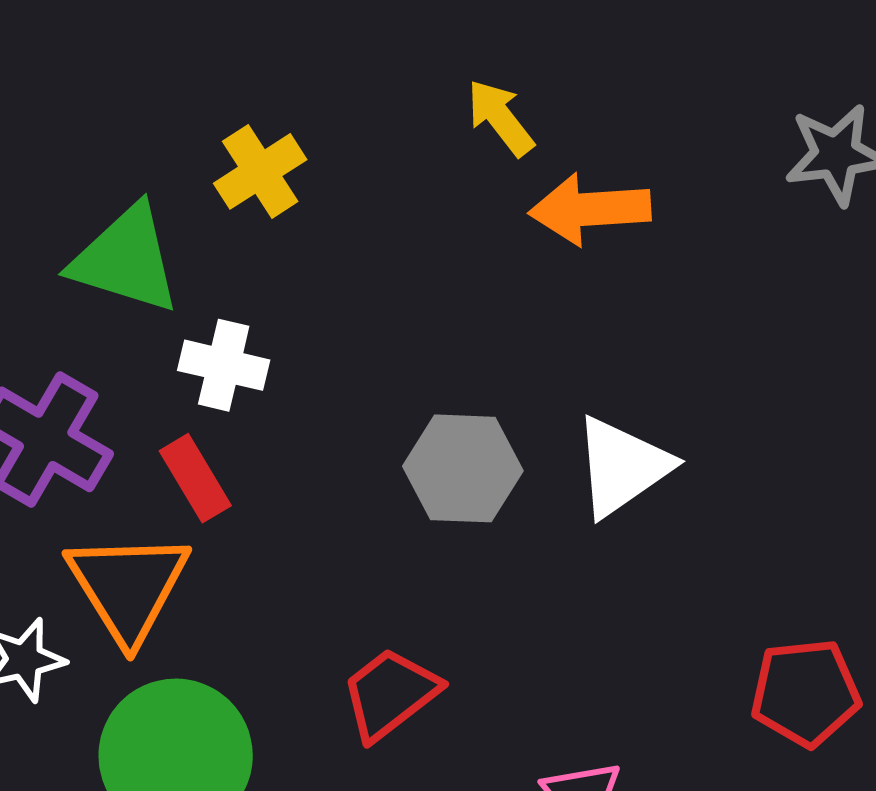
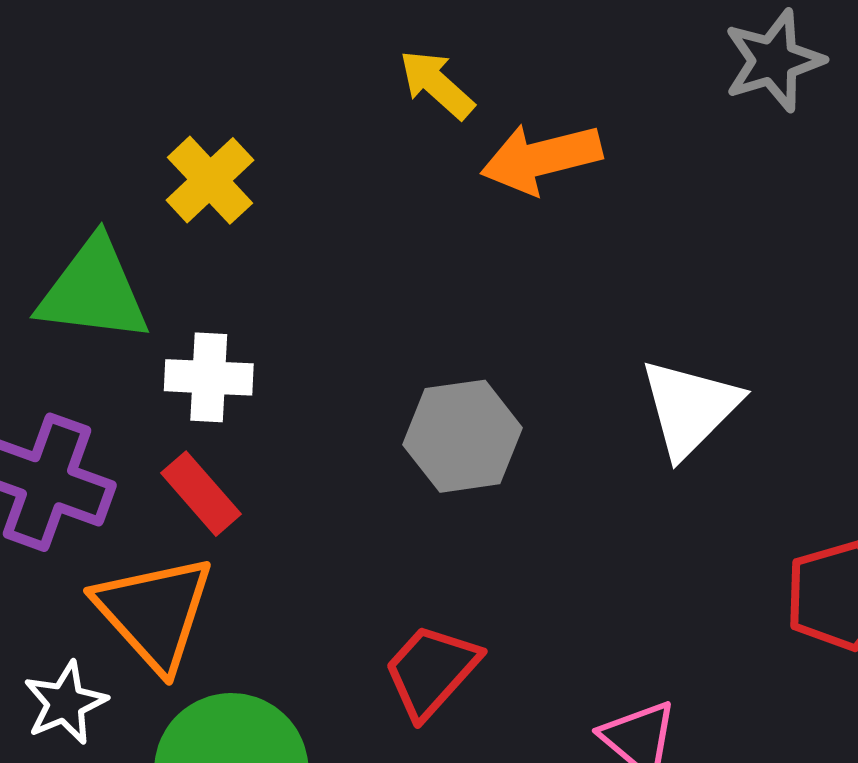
white triangle: (622, 467) -> (690, 408), moved

